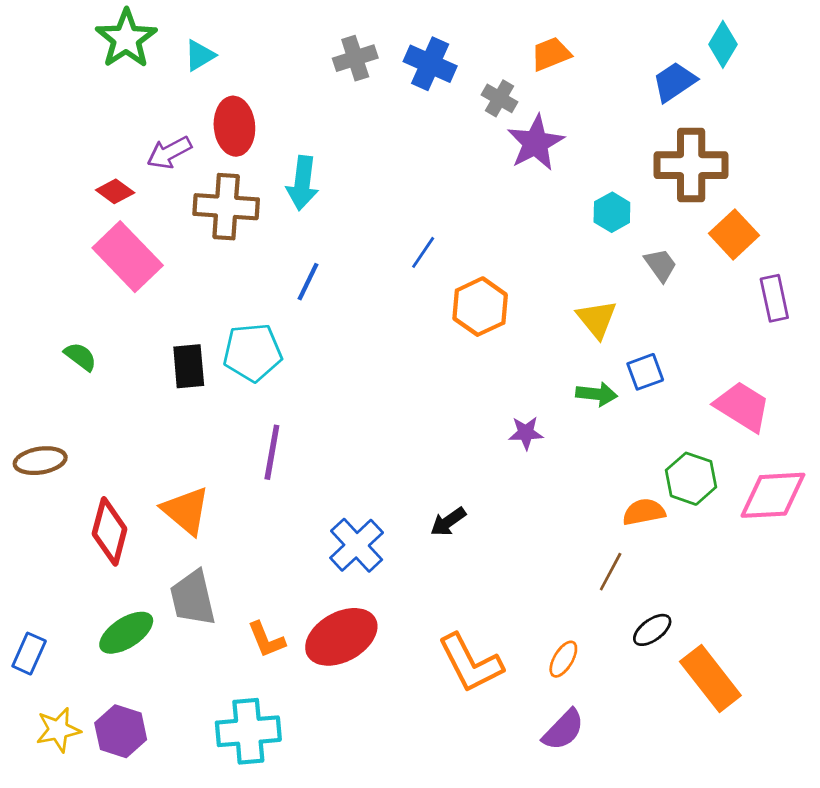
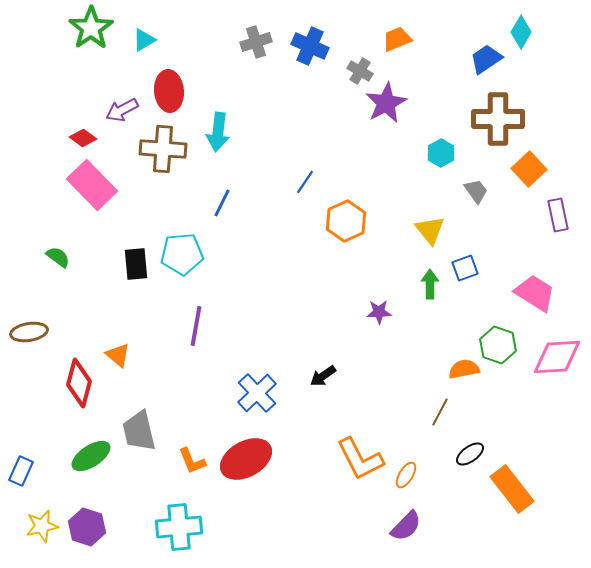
green arrow: (597, 394) -> (430, 284), turned -96
orange triangle: (186, 511) -> (118, 355), moved, size x0.7
orange L-shape: (470, 663) -> (360, 459), moved

